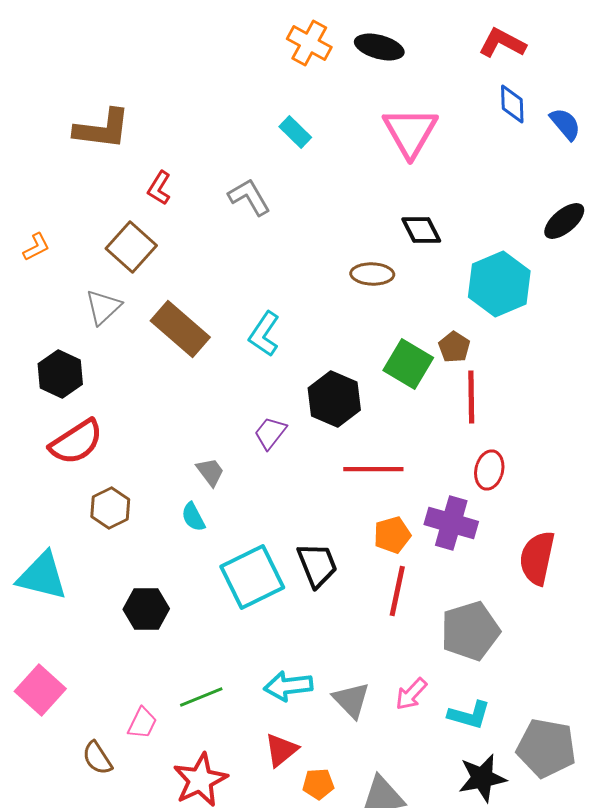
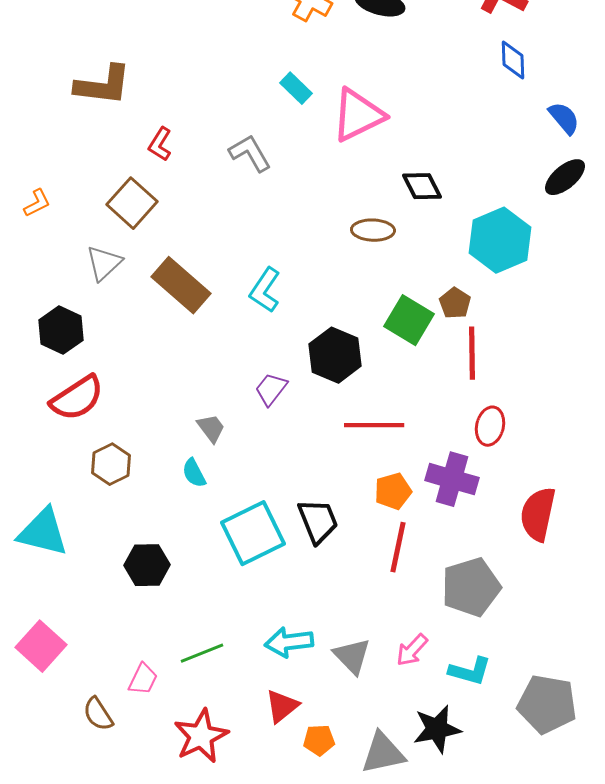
blue semicircle: (565, 124) -> (564, 118), moved
pink triangle: (410, 132) -> (358, 115), moved, turned 34
black star: (482, 778) -> (437, 729), moved

